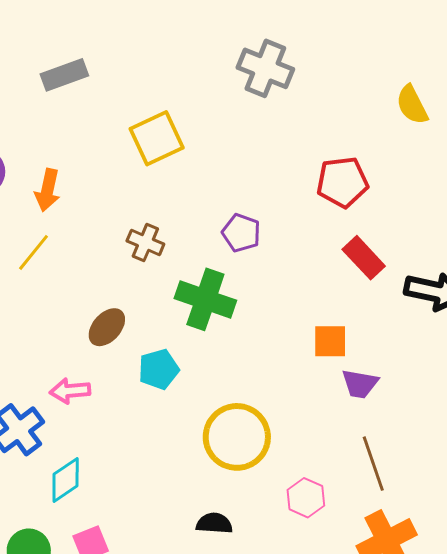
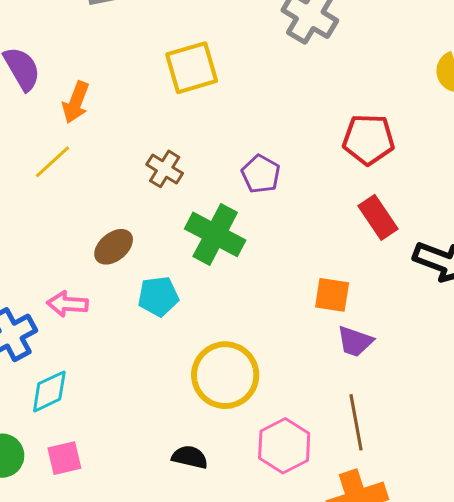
pink hexagon: (306, 498) -> (284, 446), size x1.4

